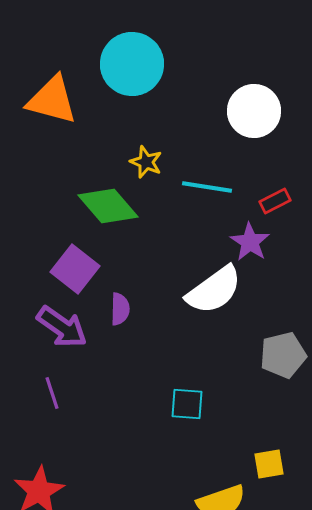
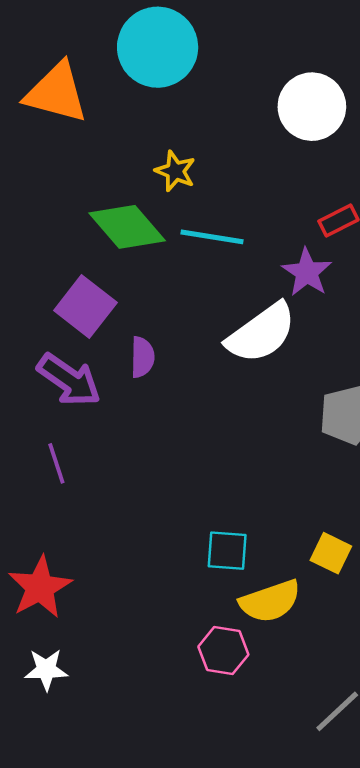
cyan line: (207, 187) -> (212, 237), moved
cyan square: (187, 404) -> (227, 551), moved
yellow square: (269, 464) -> (331, 553), turned 36

